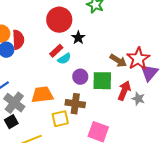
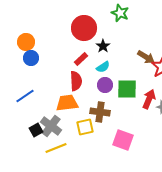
red semicircle: (18, 40) -> (76, 81), moved
cyan semicircle: (64, 59) -> (103, 67), moved
brown arrow: (118, 61) -> (146, 57), moved
gray cross: (14, 103) -> (51, 126), moved

